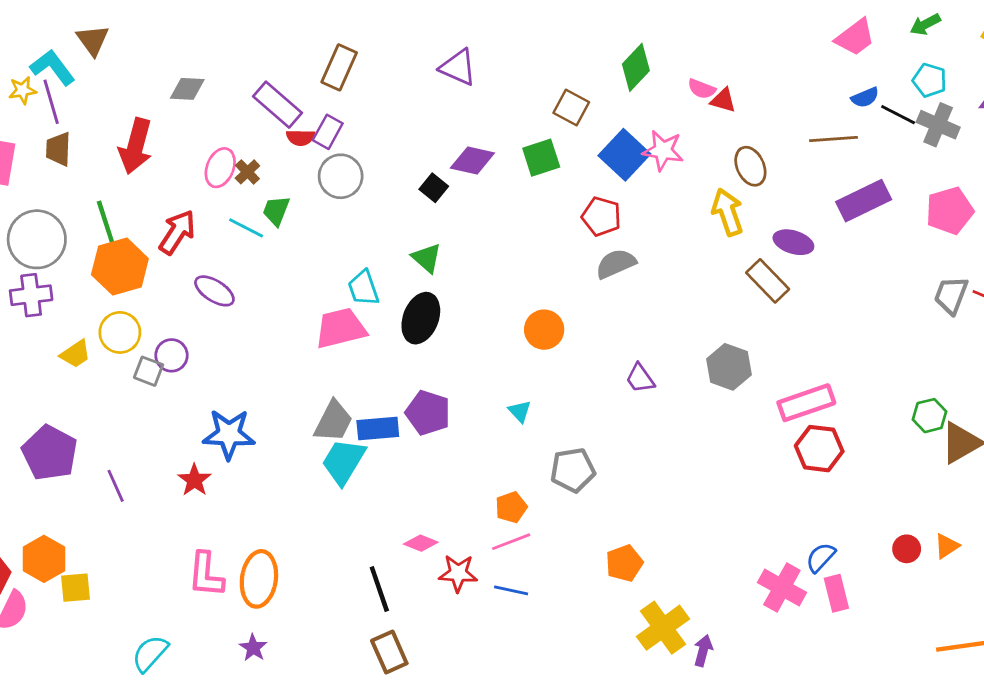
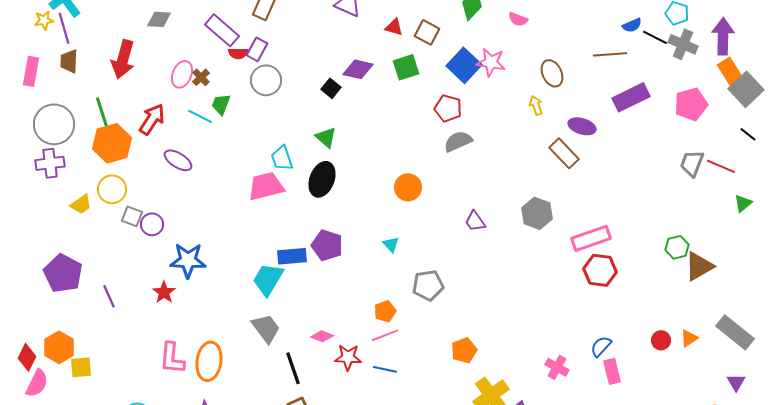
red triangle: (723, 100) -> (394, 27), moved
yellow arrow: (727, 212) -> (536, 105), size x0.6
purple circle: (171, 355) -> (152, 224), moved
gray trapezoid: (333, 421) -> (266, 328), moved, turned -64
pink cross: (782, 588) -> (557, 367), moved, size x0.7

